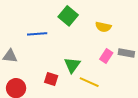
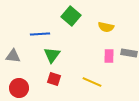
pink rectangle: (106, 56) -> (109, 56), turned -32
green triangle: (72, 65) -> (52, 55), moved

